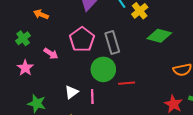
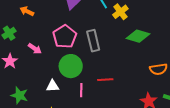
green circle: (103, 69) -> (71, 66), moved
white triangle: (71, 92) -> (53, 86), turned 32
pink line: (92, 97) -> (81, 90), moved

